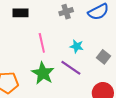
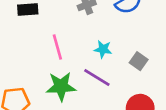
green star: (43, 73) -> (61, 86), turned -30

